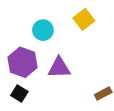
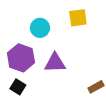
yellow square: (84, 19) -> (78, 18), turned 30

